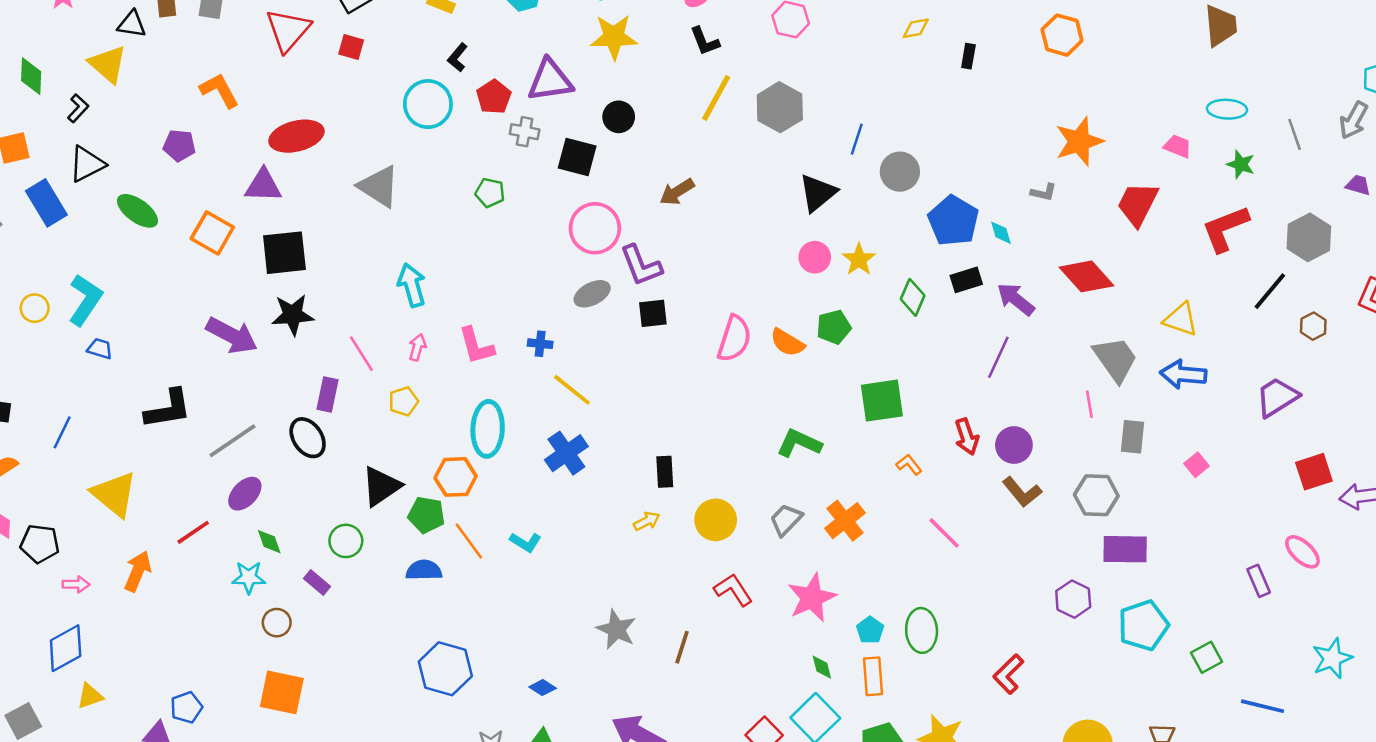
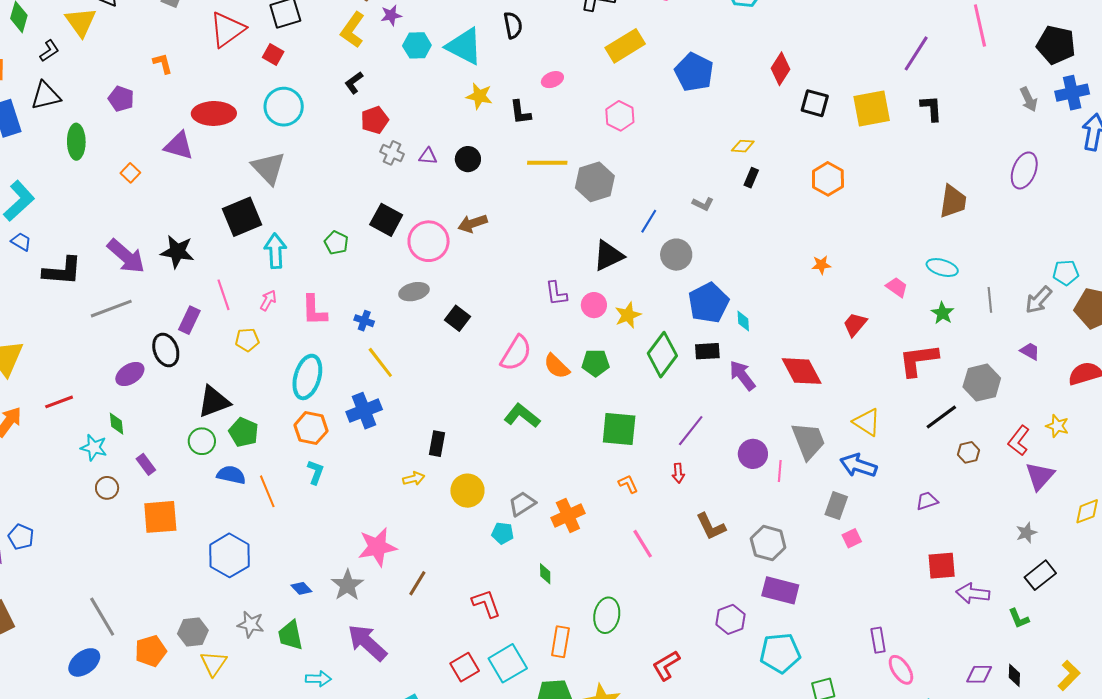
yellow diamond: (916, 28) -> (743, 146), moved
yellow star: (614, 37) -> (479, 96), size x0.7
black L-shape: (705, 41) -> (520, 112), moved
purple triangle: (550, 80) -> (428, 156), moved, size x0.5
orange L-shape: (219, 90) -> (163, 63), size x0.7
yellow line: (716, 98) -> (547, 163), turned 48
cyan circle: (428, 104) -> (284, 107), moved
orange star: (1079, 141) -> (821, 265), size x0.5
black square: (577, 157) -> (386, 220), moved
brown arrow: (677, 192) -> (473, 223), moved
gray L-shape: (1044, 192) -> (703, 204), moved
green pentagon: (490, 193) -> (336, 243), moved
red trapezoid: (1138, 204) -> (855, 324), size x0.7
green ellipse: (138, 211) -> (76, 142), turned 40
orange square: (212, 233) -> (130, 173), size x0.6
black square: (284, 253) -> (242, 217), moved, turned -30
purple L-shape: (641, 265) -> (556, 293), moved, size x0.7
green diamond: (913, 297) -> (662, 355), size x1.5
black square: (653, 313) -> (458, 318), turned 30
purple line: (998, 357) -> (691, 431), moved
purple trapezoid: (1277, 397) -> (927, 501), size x0.6
black L-shape: (168, 409) -> (62, 271), moved
red arrow: (967, 437) -> (678, 473), size x0.7
gray rectangle: (1132, 437) -> (836, 506), moved
gray line: (233, 441) -> (111, 309), moved
green L-shape: (799, 443) -> (522, 416), moved
purple circle: (1014, 445) -> (753, 454), moved
orange hexagon: (456, 477) -> (311, 428), moved
purple ellipse: (245, 494) -> (130, 374), moved
green circle: (346, 541) -> (202, 441), moved
orange line: (469, 541) -> (267, 491), moved
cyan L-shape: (526, 542) -> (316, 472), turned -115
pink ellipse: (1302, 552) -> (901, 670), moved
red L-shape: (733, 590) -> (486, 604), moved
pink star: (812, 598) -> (377, 547), moved
gray star: (616, 629) -> (347, 585), moved
cyan pentagon: (870, 630) -> (503, 533), moved, turned 30
green diamond: (822, 667) -> (545, 574), moved
orange square: (282, 692) -> (160, 517), moved, turned -30
blue pentagon: (186, 707) -> (21, 537), turned 30

